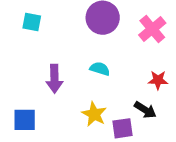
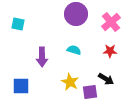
cyan square: (32, 22) -> (18, 24), moved
red star: (158, 80) -> (110, 51), moved

